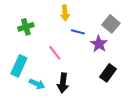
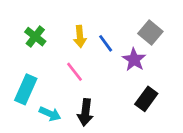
yellow arrow: (65, 13) -> (80, 37), moved
green cross: (26, 27) -> (35, 37), turned -35
blue line: (78, 32) -> (106, 43), turned 40

